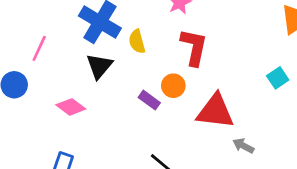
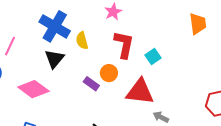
cyan square: (278, 78) -> (153, 57), moved
pink diamond: (71, 107) -> (33, 89), size x1.4

